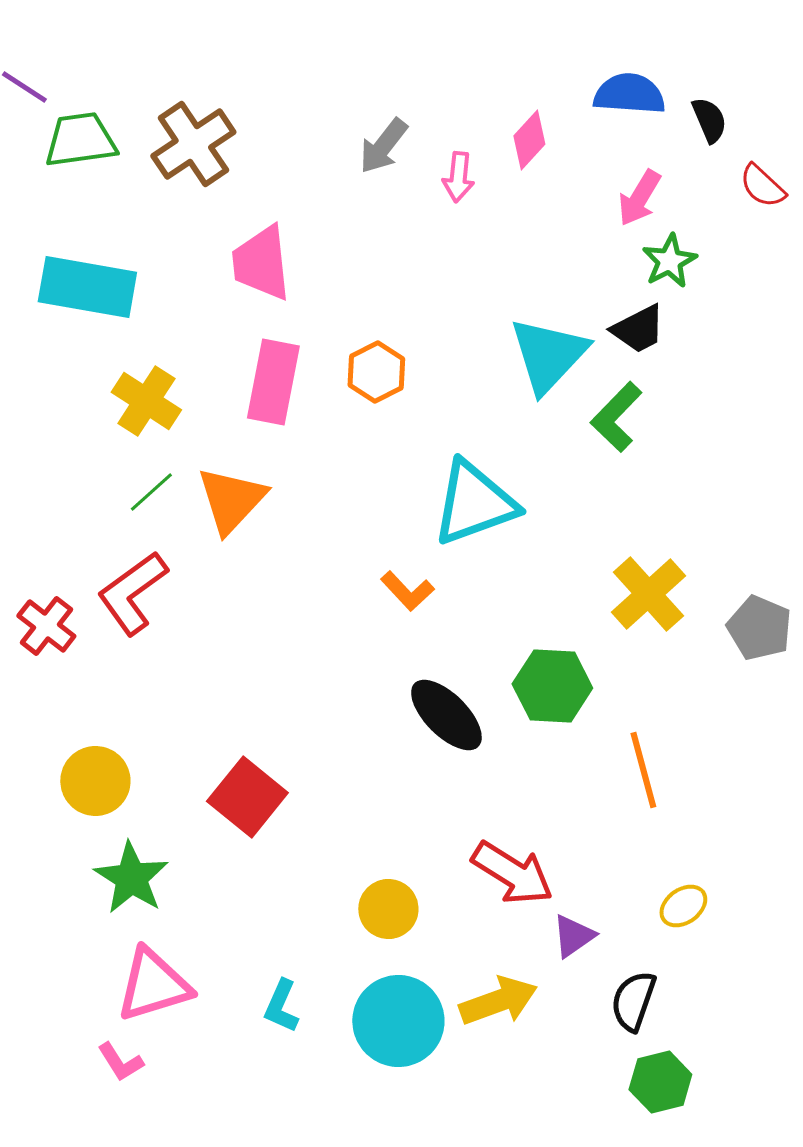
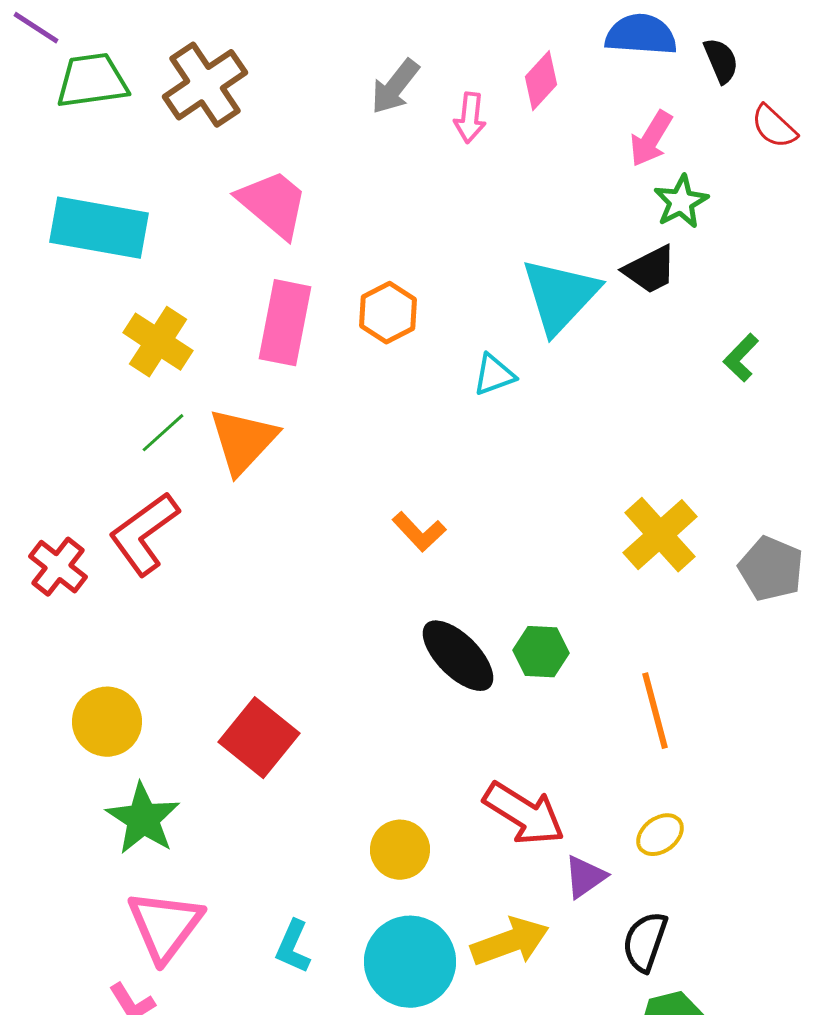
pink trapezoid: (261, 263) -> (273, 204), turned 136
green L-shape: (616, 417) -> (741, 358), moved, size x0.7
cyan triangle: (474, 503) -> (494, 375), moved, size x0.5
green hexagon: (552, 686) -> (541, 652), moved, size x0.7
yellow ellipse: (683, 906) -> (660, 835), moved
pink triangle: (153, 985) -> (165, 926), turned -36

